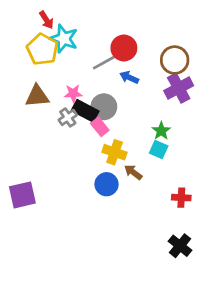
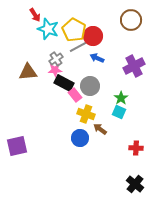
yellow pentagon: (42, 49) -> (74, 30), moved
brown circle: (175, 60) -> (131, 20), moved
gray circle: (104, 107) -> (90, 86), moved
gray cross: (68, 117) -> (56, 59), moved

